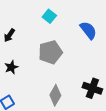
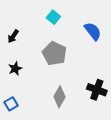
gray pentagon: (50, 52) -> (54, 53), turned -30

